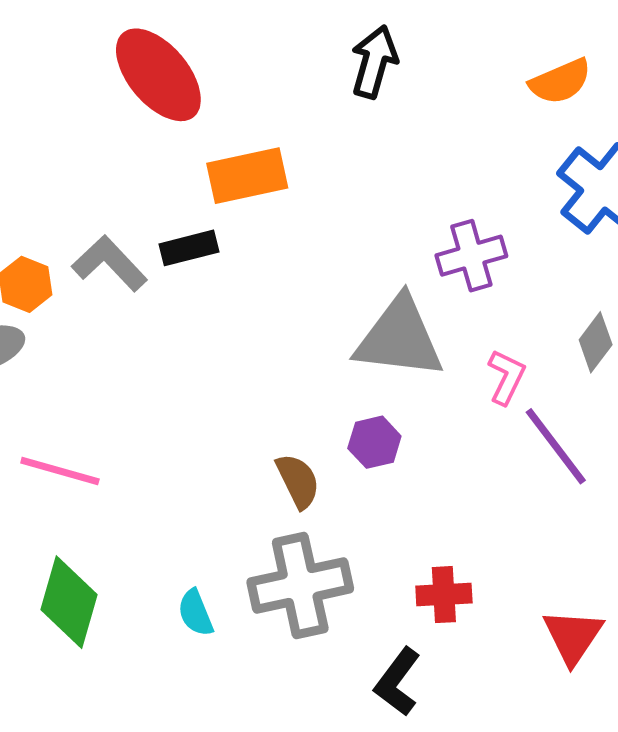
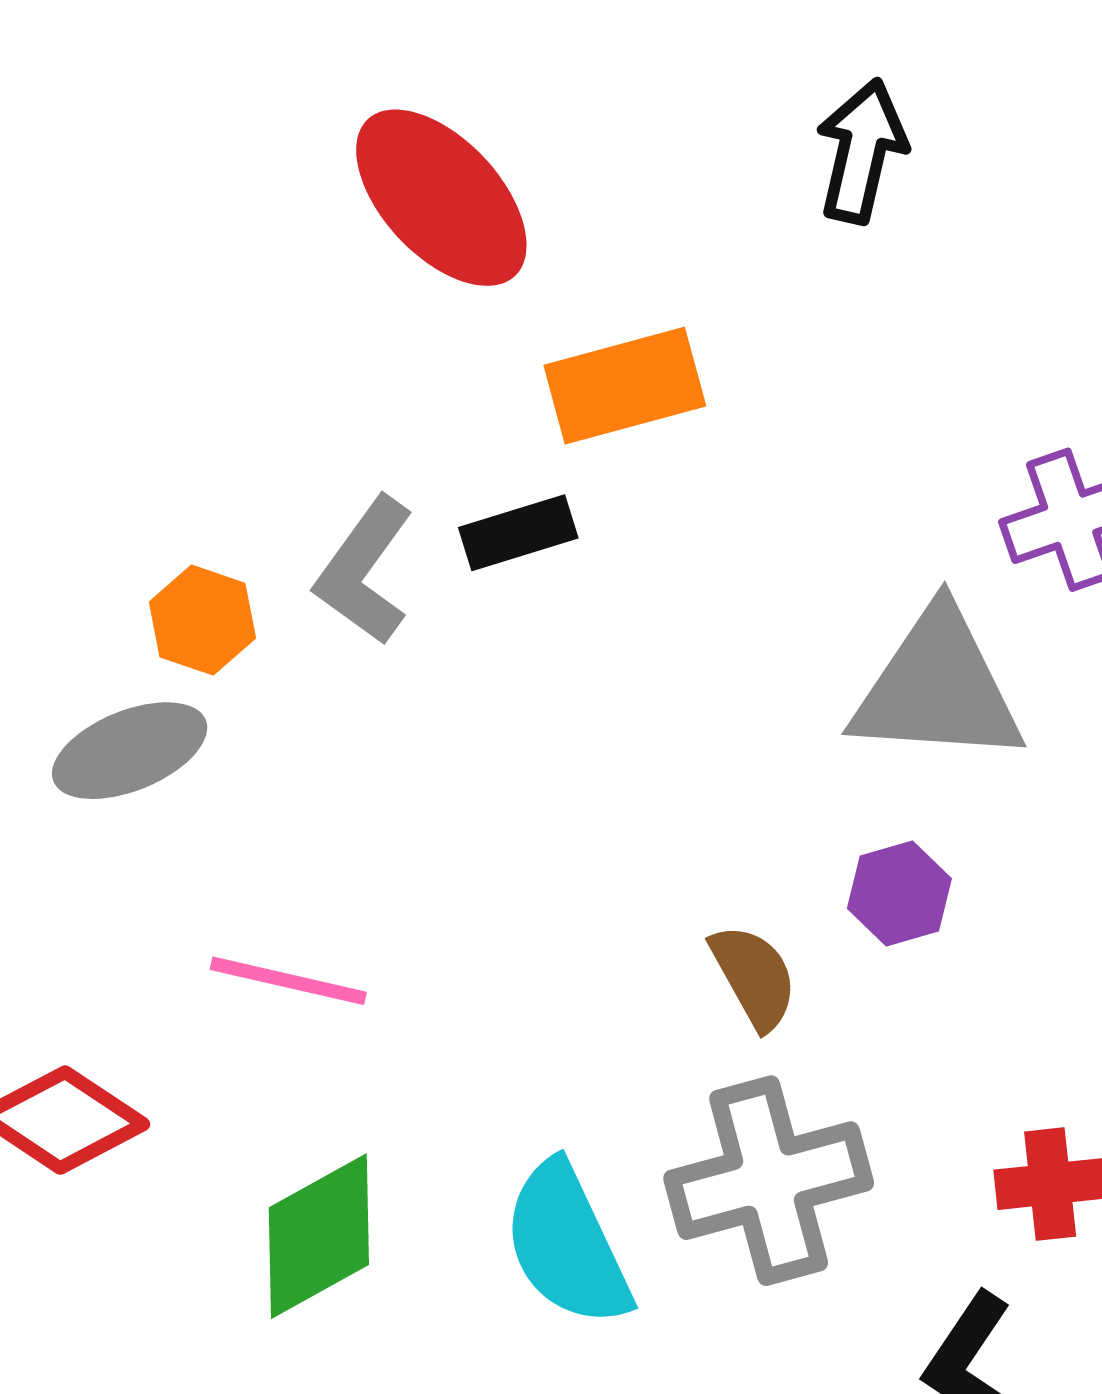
gray L-shape: (109, 263) -> (364, 571), turned -98
green diamond: (69, 602) -> (319, 1236), turned 48
cyan semicircle: (196, 613) -> (567, 1244), size x1.8

